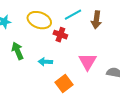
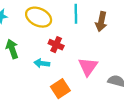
cyan line: (73, 15) -> (76, 14), turned -66
red cross: (60, 35) -> (56, 45), moved

